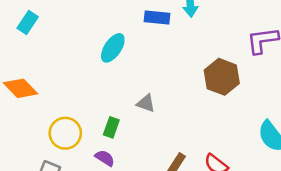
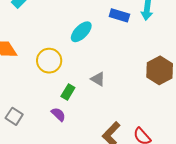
yellow circle: (65, 133) -> (49, 61), moved

